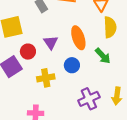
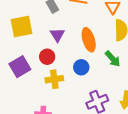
purple triangle: (51, 43) -> (57, 35), moved
red circle: (28, 52) -> (47, 57), moved

